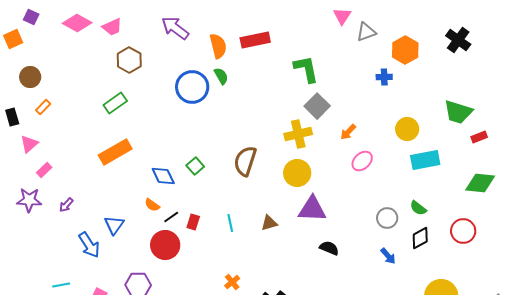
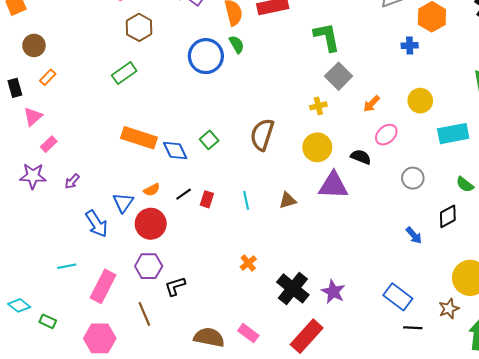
yellow circle: (407, 129) -> (420, 101), moved
yellow cross: (298, 134) -> (318, 106), size x0.6
orange rectangle: (115, 152) -> (139, 138), moved, turned 48
orange semicircle: (152, 205) -> (152, 190), moved, turned -63
green semicircle: (418, 208) -> (465, 184), moved
gray circle: (387, 218) -> (413, 178), moved
red circle: (165, 245) -> (151, 224), moved
black semicircle: (329, 248) -> (361, 157), moved

